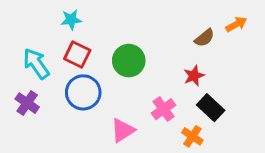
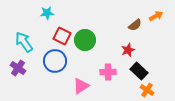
red square: (77, 55) -> (62, 36), moved
pink cross: (164, 109) -> (108, 72), turned 35
orange cross: (192, 136) -> (147, 90), moved

